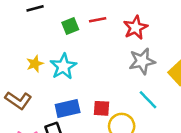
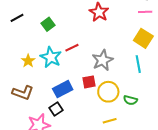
red line: (98, 20) -> (72, 48), moved
gray star: (142, 61) -> (103, 60), moved
cyan line: (148, 100) -> (138, 64), moved, turned 48

